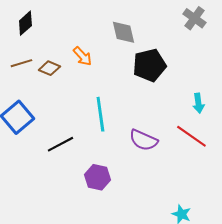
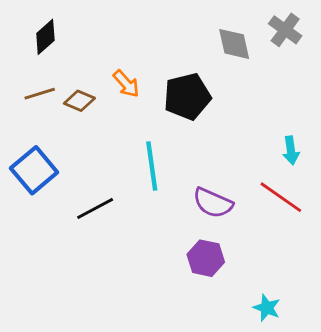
gray diamond: (123, 32) -> (234, 44), moved
black pentagon: (149, 65) -> (187, 96), moved
purple hexagon: (97, 177) -> (206, 258), moved

